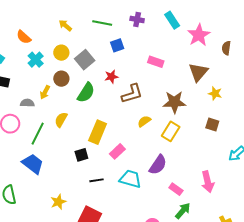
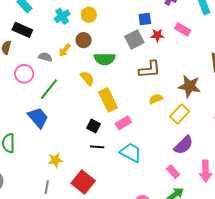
gray square: (85, 60) -> (134, 40), moved
pink rectangle: (156, 62) -> (183, 29), moved
red star: (111, 77) -> (157, 35), moved
green semicircle: (86, 93) -> (105, 59), turned 45
yellow semicircle: (61, 120) -> (87, 78), moved, turned 98
yellow rectangle: (98, 132) -> (108, 100), turned -60
black square: (81, 155) -> (93, 126), moved, turned 32
purple semicircle: (158, 165) -> (184, 145), moved

